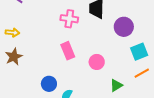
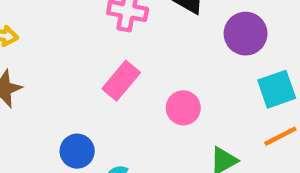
pink rectangle: (68, 51) -> (121, 81), turned 60

